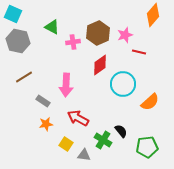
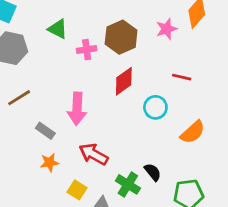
pink star: (125, 35) -> (166, 29), moved
red line: (139, 52) -> (182, 77), moved
cyan circle: (123, 84) -> (155, 107), size x0.7

